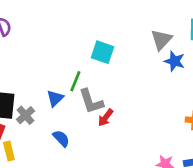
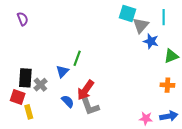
cyan square: (103, 52) -> (128, 14), moved
gray L-shape: (91, 101) -> (90, 106), moved
red arrow: (106, 118) -> (86, 90), moved, size x1.5

